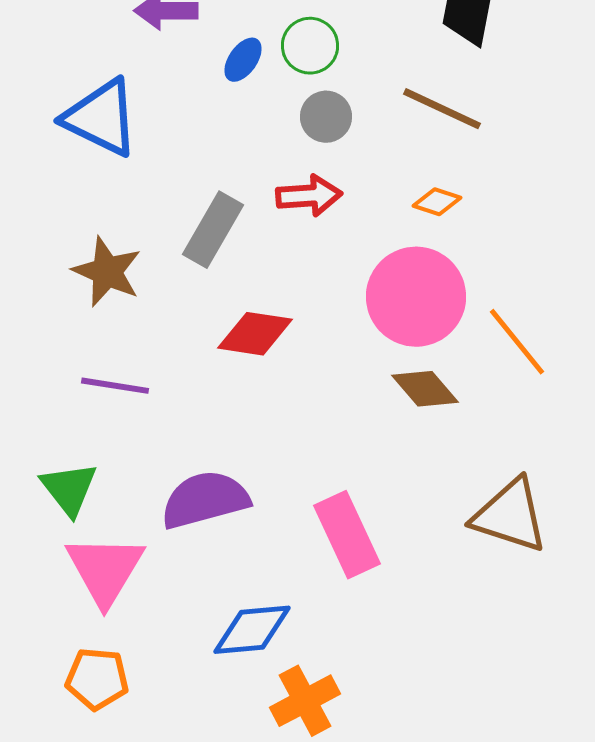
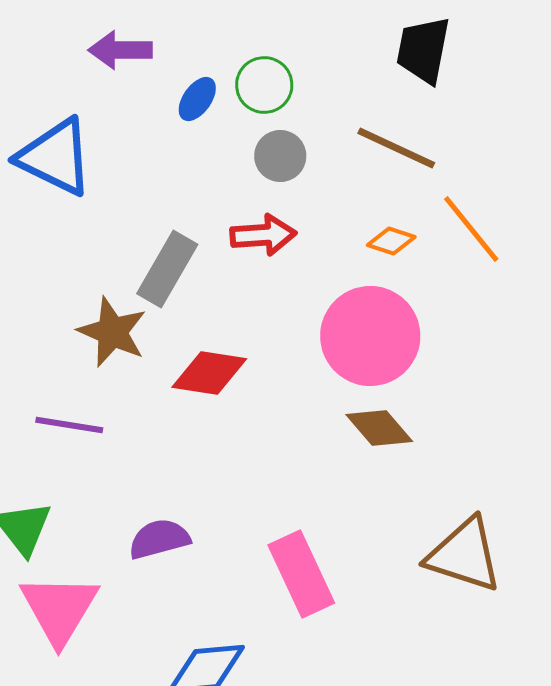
brown star: (107, 272) -> (112, 332), moved
orange line: (517, 342) -> (471, 229), moved
purple semicircle: (205, 500) -> (159, 539), size x0.7

